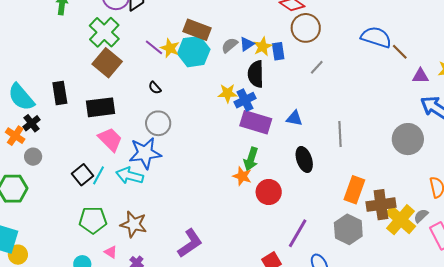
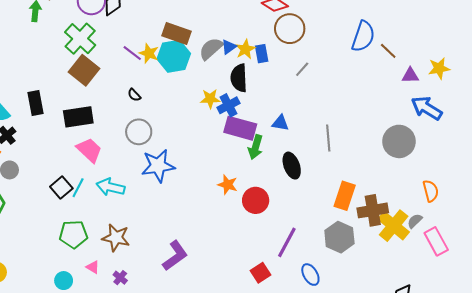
blue semicircle: (376, 37) -> (363, 36), turned 92
gray semicircle: (230, 45) -> (211, 49), size x1.4
blue star: (145, 153) -> (158, 166), moved
green arrow: (251, 159) -> (256, 147), moved

